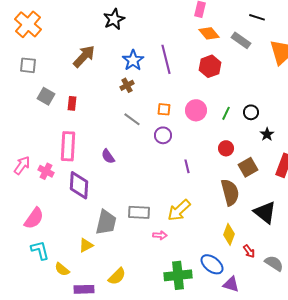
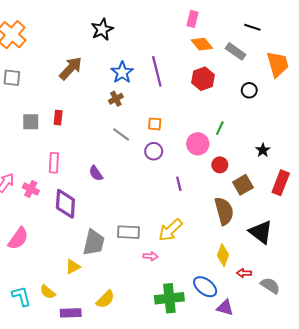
gray square: (46, 96) -> (31, 122), moved, turned -30
pink circle: (196, 110) -> (198, 144), moved
black circle: (251, 112) -> (249, 90), moved
pink rectangle: (68, 146) -> (54, 163), size x0.7
cyan L-shape: (40, 250) -> (21, 296), moved
red arrow: (249, 251) -> (244, 273), turned 128

